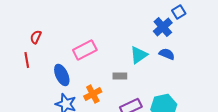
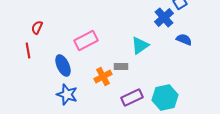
blue semicircle: (167, 54) -> (184, 39), moved
orange cross: (93, 94) -> (103, 76), moved

